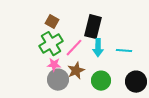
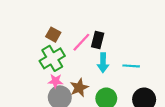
black rectangle: (93, 27) -> (98, 40), size x0.7
pink line: (74, 48) -> (81, 42), moved

